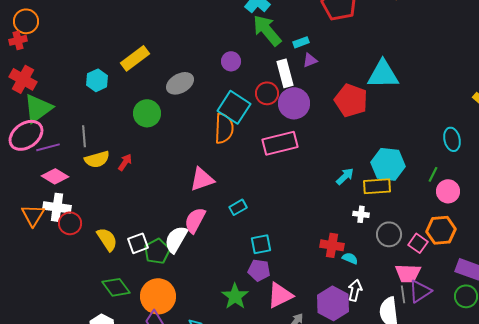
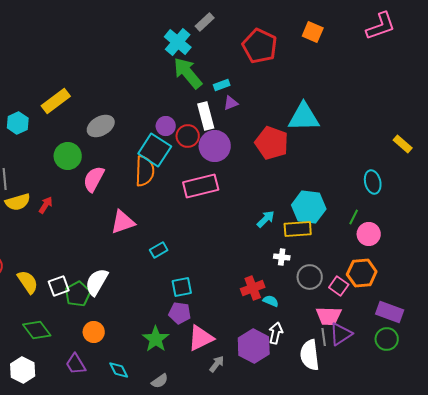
purple circle: (231, 61) -> (166, 126), moved
pink semicircle: (195, 220) -> (94, 179), moved
red cross: (332, 245) -> (253, 288), turned -30
orange circle: (158, 296) -> (94, 332), moved, size x0.6

